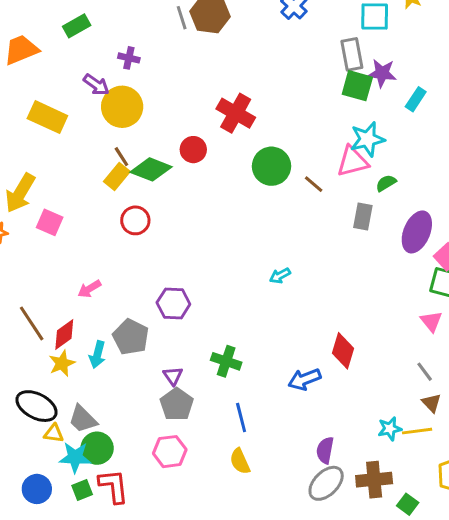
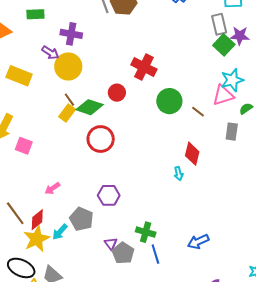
green rectangle: (77, 26) -> (35, 14), turned 30
purple cross: (129, 58) -> (71, 34), size x1.5
green square: (357, 86) -> (224, 45), turned 30
red circle: (135, 220) -> (101, 139), moved, size x1.4
cyan arrow: (280, 276) -> (179, 174), turned -72
red diamond: (343, 351) -> (192, 154), moved
cyan arrow: (97, 355) -> (60, 232), turned 30
yellow star: (62, 363) -> (37, 239), size x1.5
gray pentagon: (177, 404) -> (123, 253), moved
blue line: (241, 417) -> (155, 254), moved

